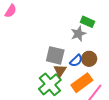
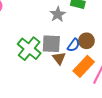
gray star: (78, 34) -> (58, 14), moved
green cross: (50, 84) -> (29, 49), moved

